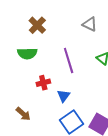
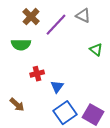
purple line: (69, 60) -> (56, 25), moved, turned 60

